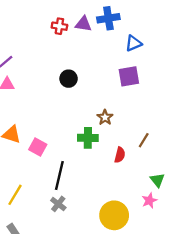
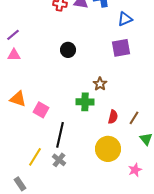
brown line: (144, 140) -> (134, 118), moved
yellow line: (15, 195) -> (35, 157), moved
pink star: (149, 201) -> (135, 170), moved
yellow circle: (114, 215) -> (108, 149), moved

